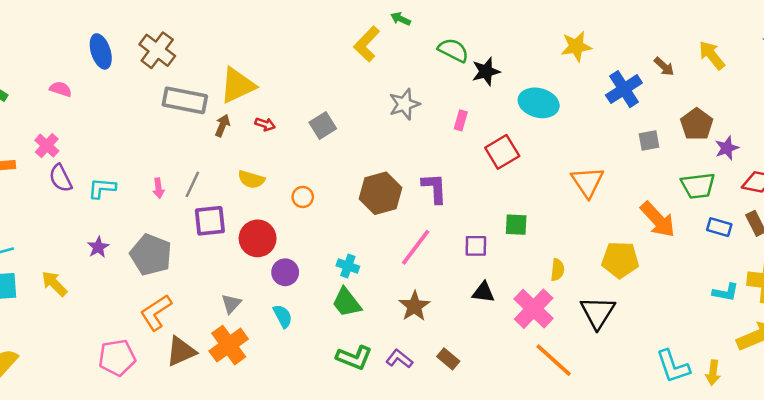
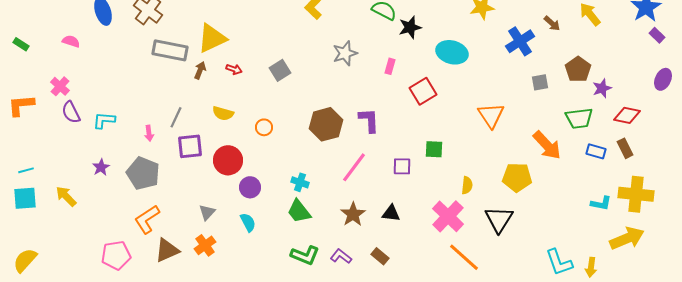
pink arrow: (158, 188) -> (149, 133), moved
black triangle: (483, 292) -> (391, 213), moved
orange cross: (229, 345) -> (205, 245), size x0.7

